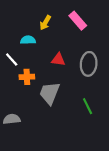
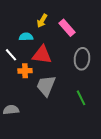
pink rectangle: (78, 21) -> (67, 28), moved
red triangle: (58, 60) -> (42, 55), moved, size x1.5

